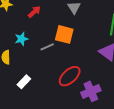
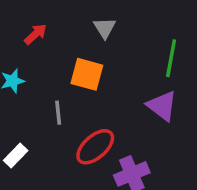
gray line: (47, 47) -> (58, 113), moved, turned -72

